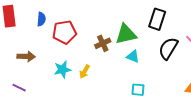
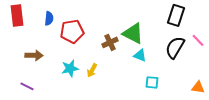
black rectangle: (157, 19) -> (176, 15), moved
green triangle: (126, 34) -> (133, 33), turned 40
cyan square: (138, 90) -> (152, 82), moved

